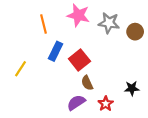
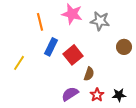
brown circle: (135, 32) -> (124, 47), moved
brown semicircle: (87, 83) -> (89, 74), moved, turned -136
black star: (132, 88) -> (119, 95), moved

